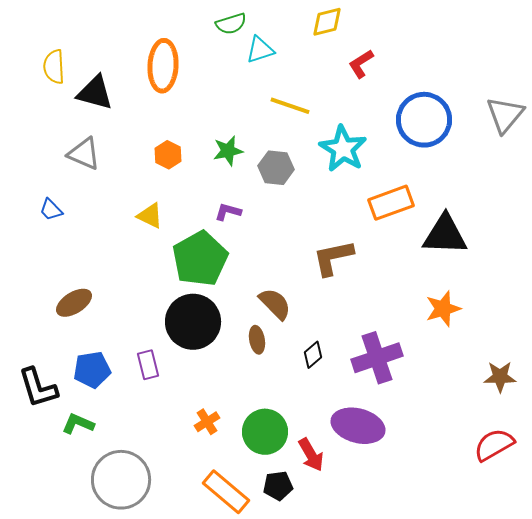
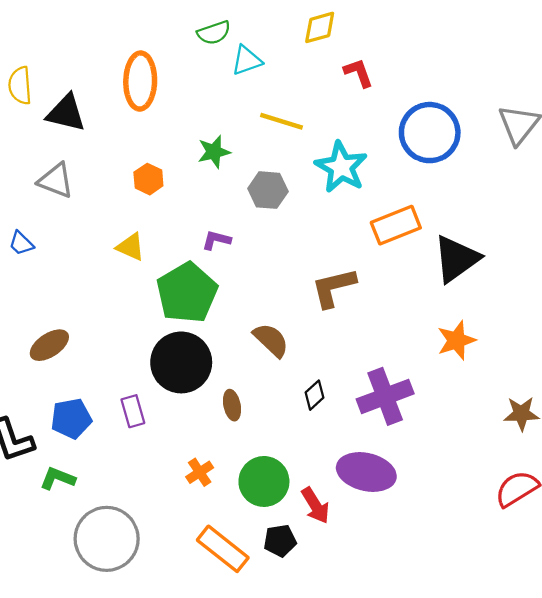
red L-shape: (361, 64) -> (358, 73), turned 104
green star: (228, 151) -> (214, 152), moved
black triangle: (445, 235) -> (456, 259), turned -36
brown ellipse: (257, 340) -> (232, 405), moved

